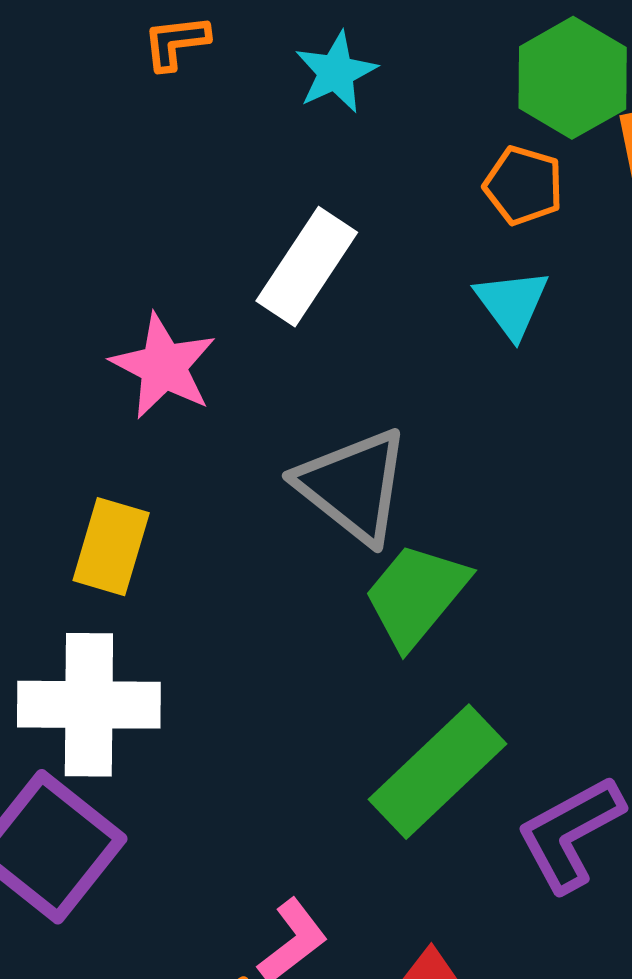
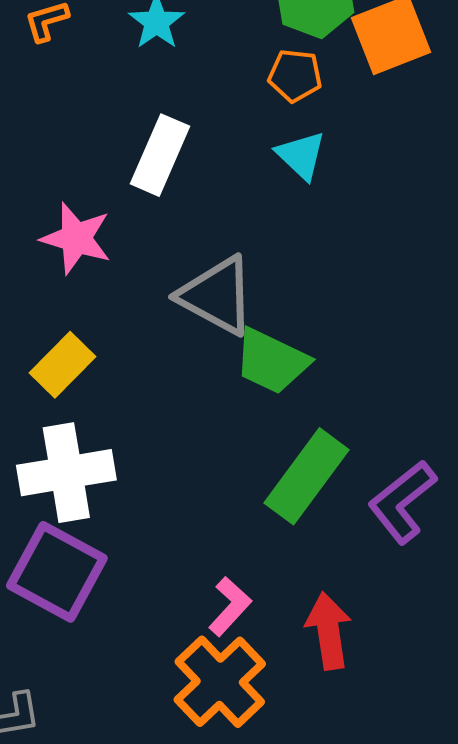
yellow rectangle: (111, 547) -> (63, 365), turned 38
green trapezoid: (416, 595) -> (271, 361), turned -94

